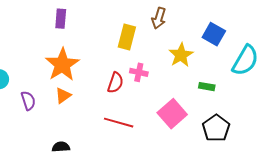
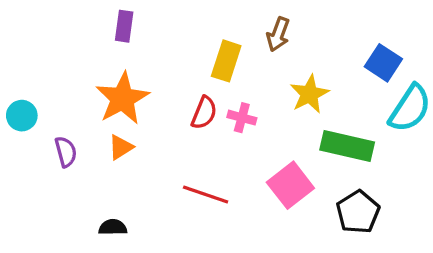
blue square: (214, 34) -> (383, 63), moved
red semicircle: (115, 83) -> (204, 113), moved
green rectangle: (207, 87) -> (347, 146), size x2.0

